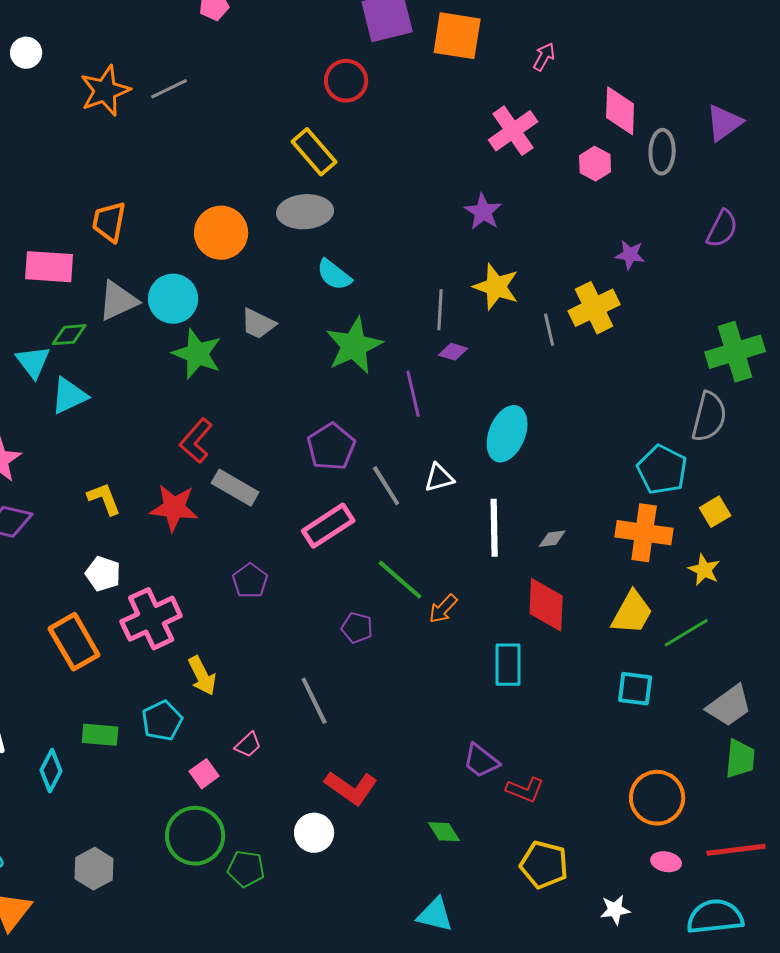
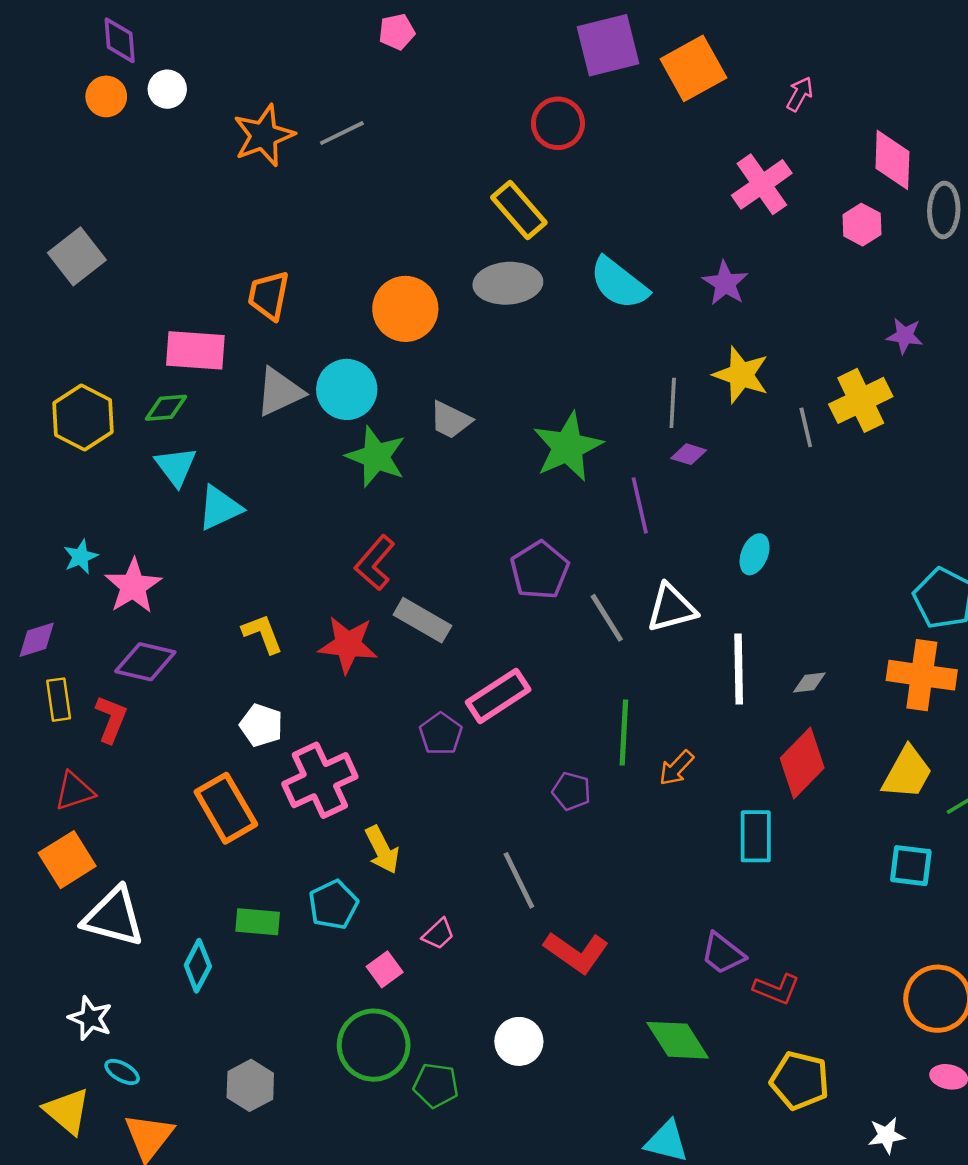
orange square: (457, 36) -> (693, 68), turned -38
cyan semicircle: (334, 275) -> (619, 283), moved, size x1.4
green diamond: (69, 335) -> (166, 408), moved
cyan ellipse: (507, 434) -> (755, 554), size x0.6
white triangle: (439, 478) -> (671, 608), size x1.4
pink rectangle: (328, 526) -> (498, 696), moved
green line: (400, 580) -> (624, 733), turned 52
red diamond: (546, 605) -> (802, 763), turned 42
red L-shape: (351, 788) -> (576, 952), moved
green diamond: (444, 832) -> (678, 1040), size x1.6

